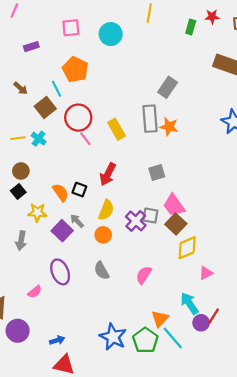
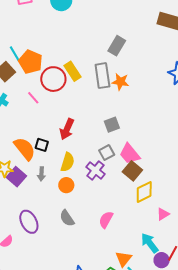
orange pentagon: (75, 69) -> (31, 62), moved
red circle: (78, 118) -> (53, 79), moved
yellow rectangle: (117, 129) -> (72, 71), moved
pink line: (85, 139) -> (33, 98), moved
orange semicircle: (61, 192) -> (25, 149), size x1.4
gray square: (150, 216) -> (107, 153), moved, turned -35
gray arrow: (77, 221) -> (41, 174), turned -128
purple square: (62, 231) -> (16, 177), moved

